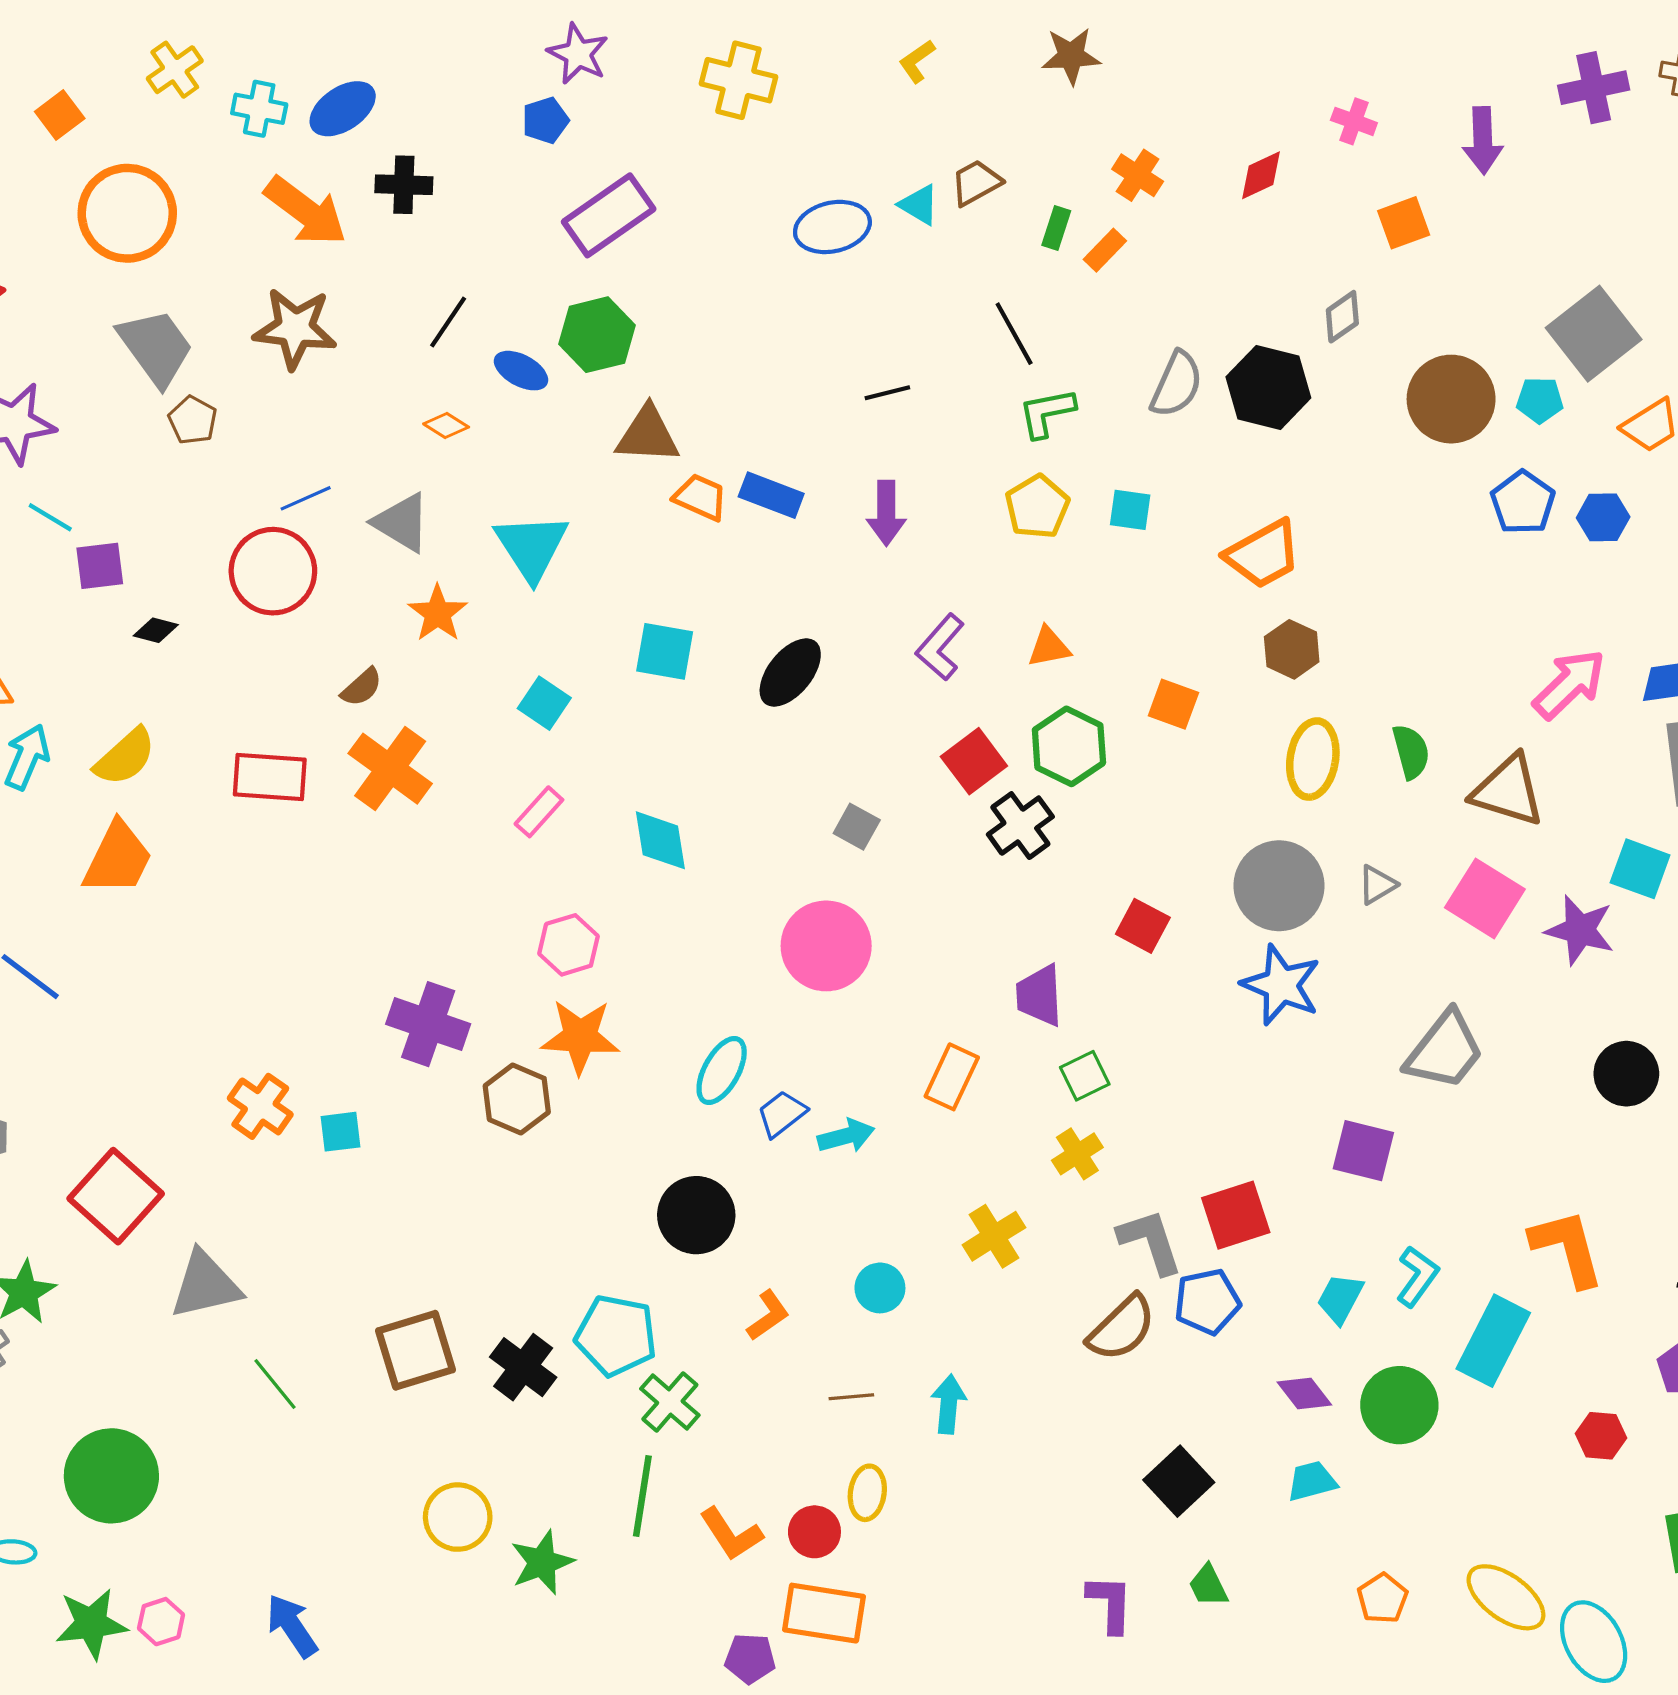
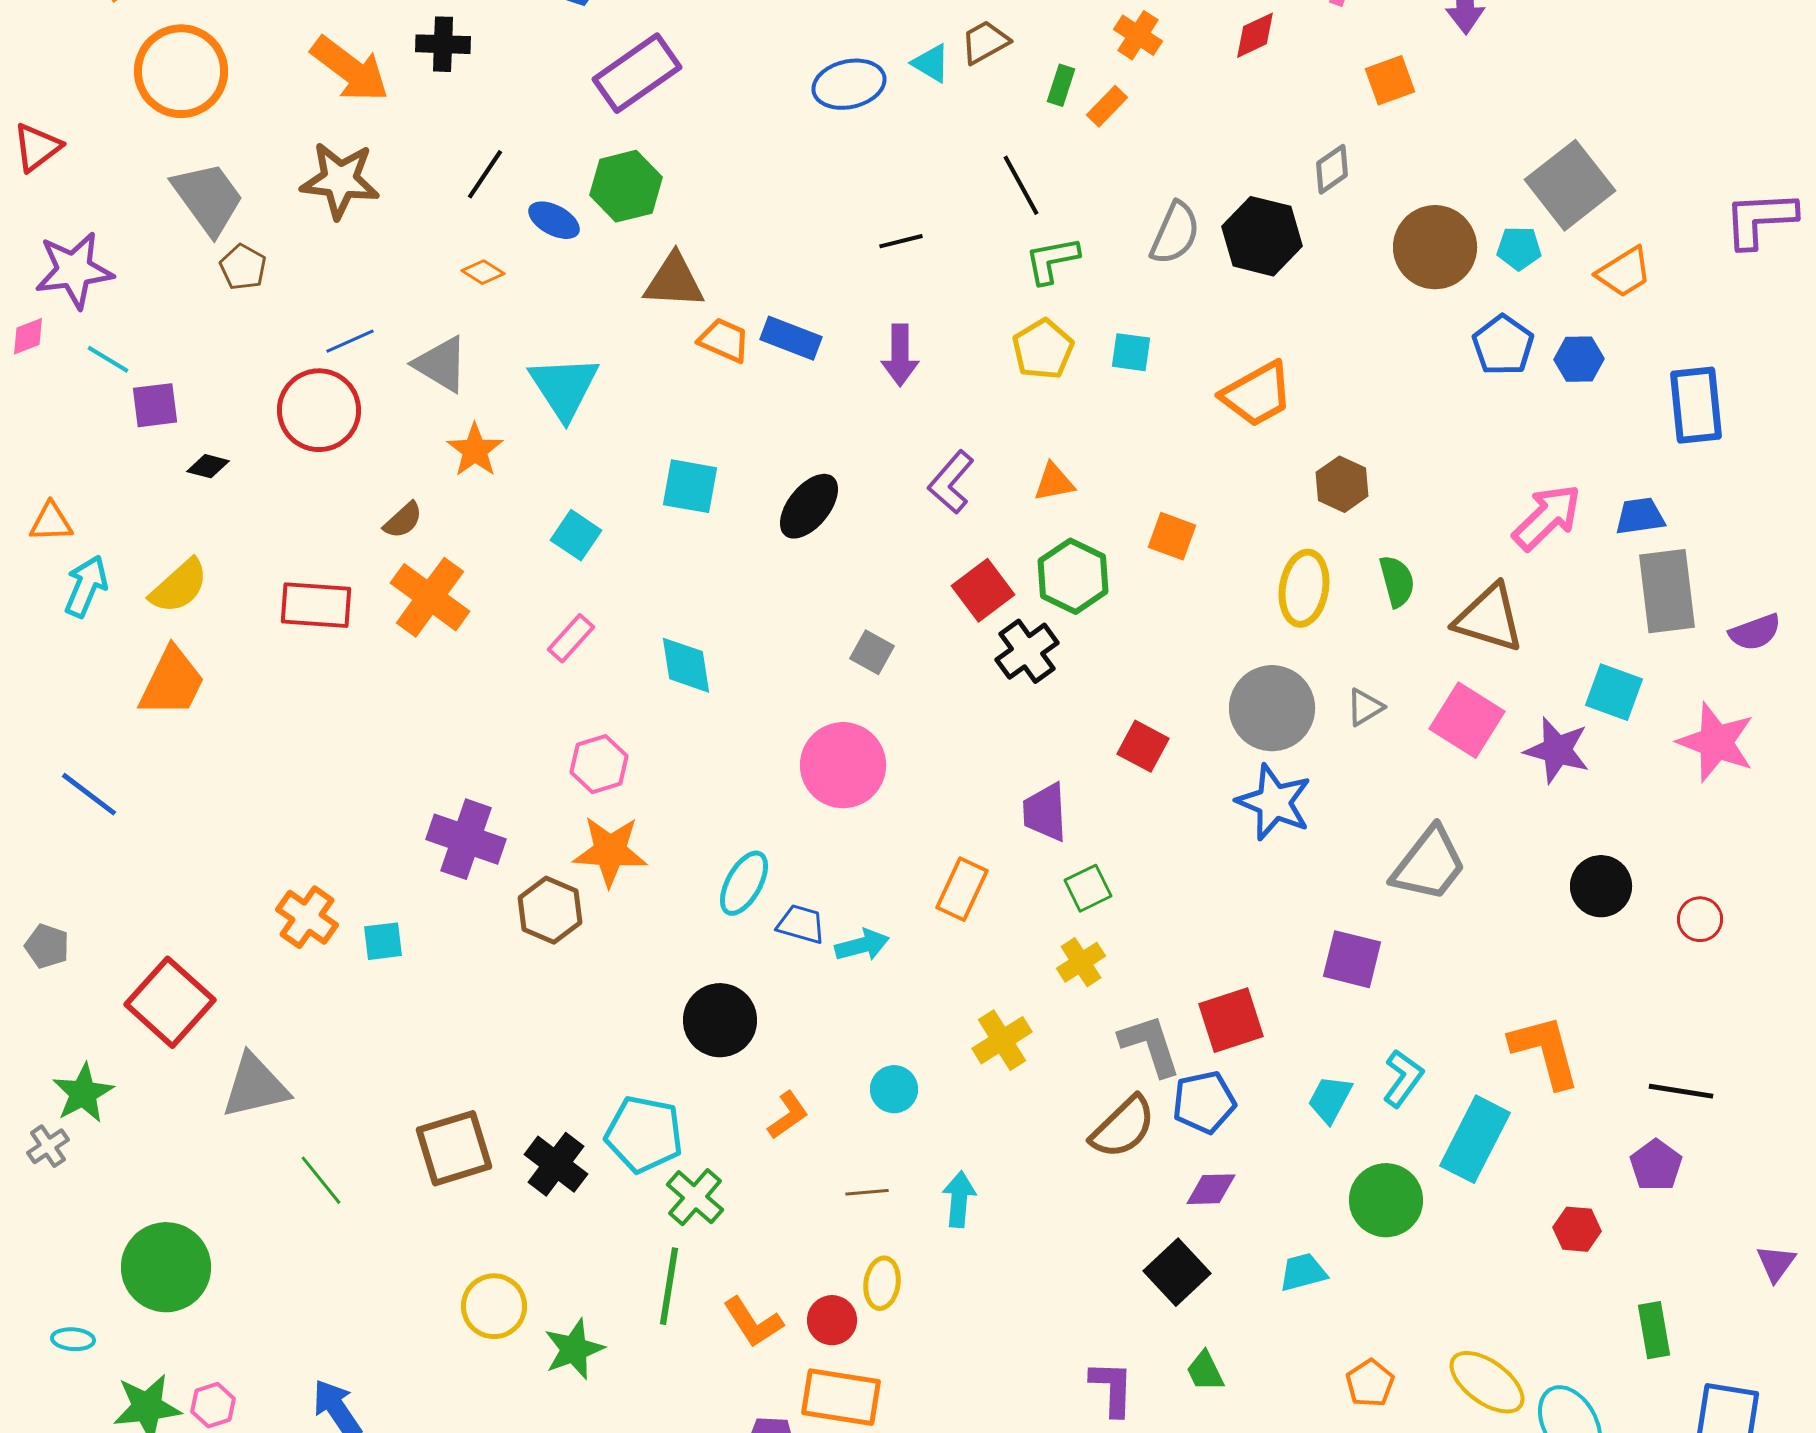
brown hexagon: (1292, 649) -> (1342, 484), moved
blue trapezoid: (782, 1114) -> (801, 924), turned 54
purple diamond: (1304, 1394) -> (1211, 1189), moved, turned -54

